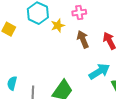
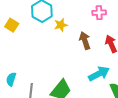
pink cross: (79, 13) -> (99, 13), moved

